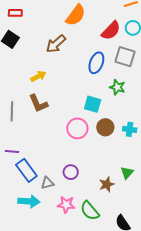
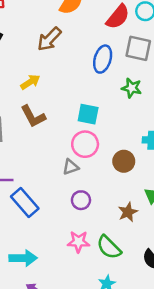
cyan square: (93, 104) -> (88, 114), moved
brown circle: (105, 127) -> (124, 161), moved
gray triangle: (47, 183) -> (71, 167), moved
cyan arrow: (29, 201) -> (23, 258), moved

